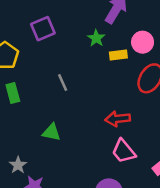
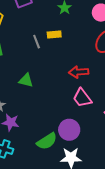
yellow rectangle: (118, 55) -> (54, 35), moved

